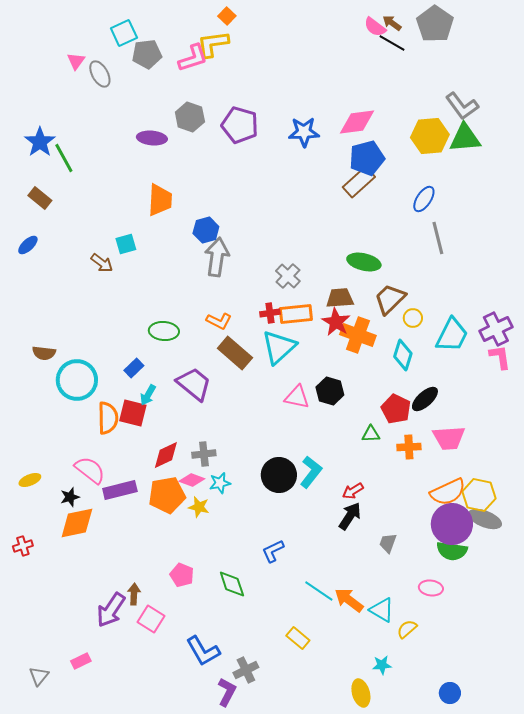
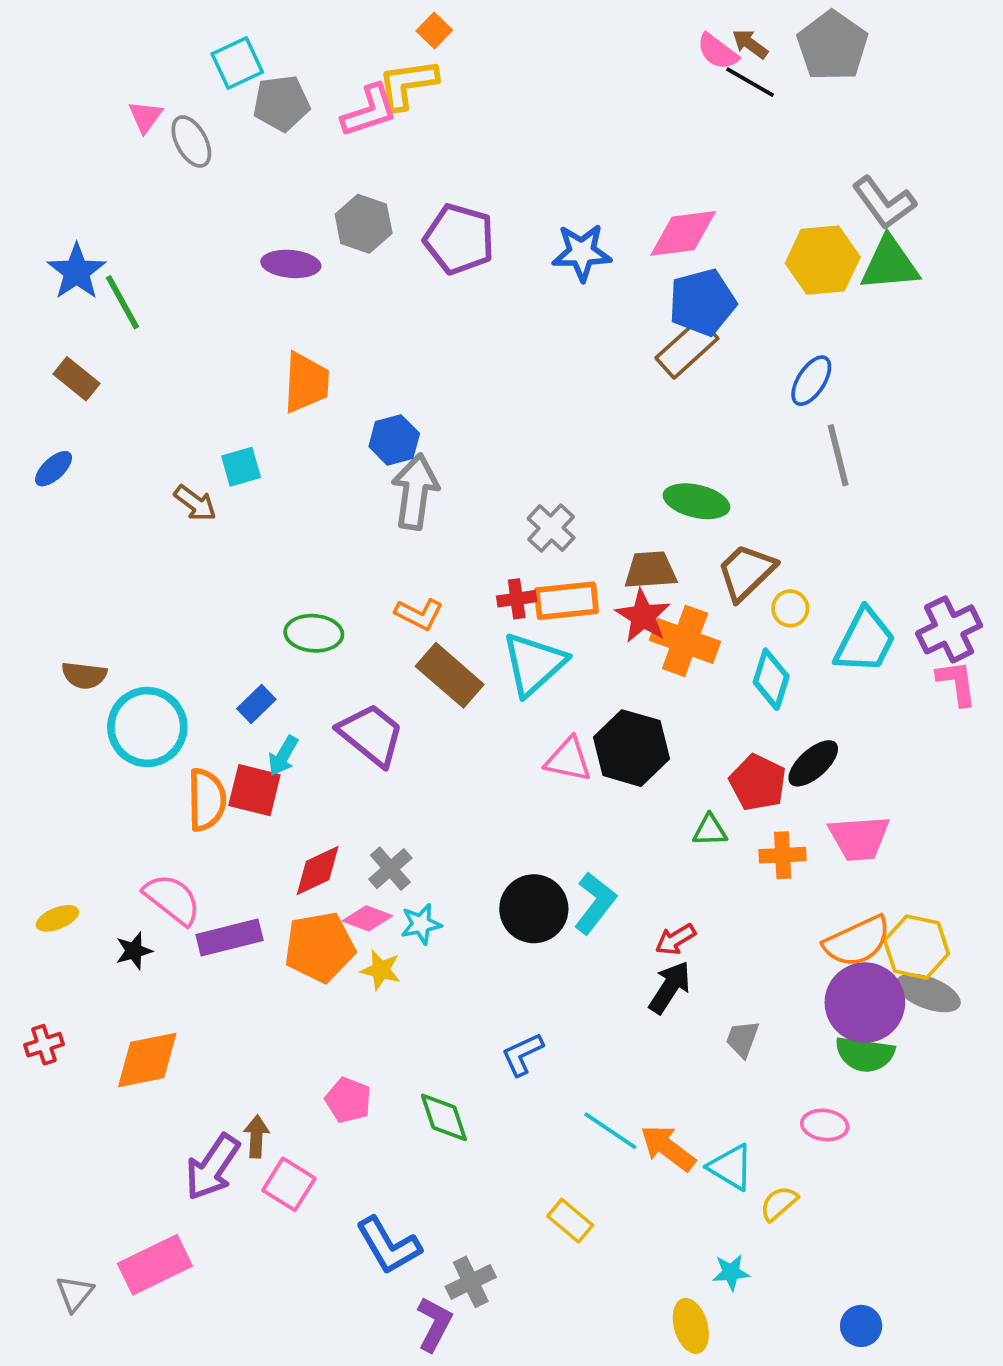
black hexagon: (330, 391) -> (631, 748), size x1.4
gray cross: (204, 454) -> (390, 869), turned -35
orange diamond: (77, 523) -> (147, 1060), moved
pink rectangle: (81, 661) -> (155, 1265), size x1.8

